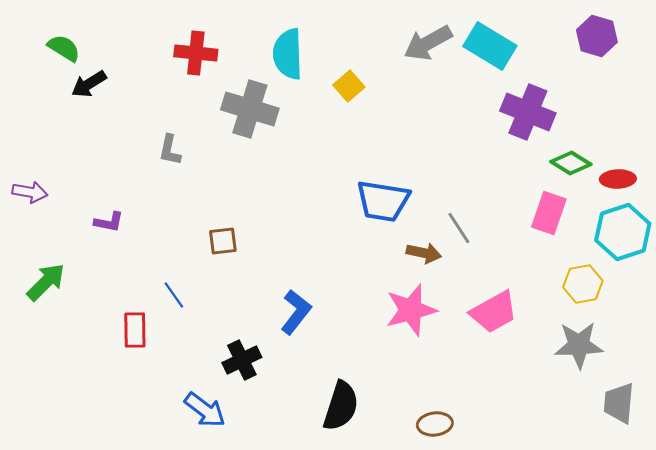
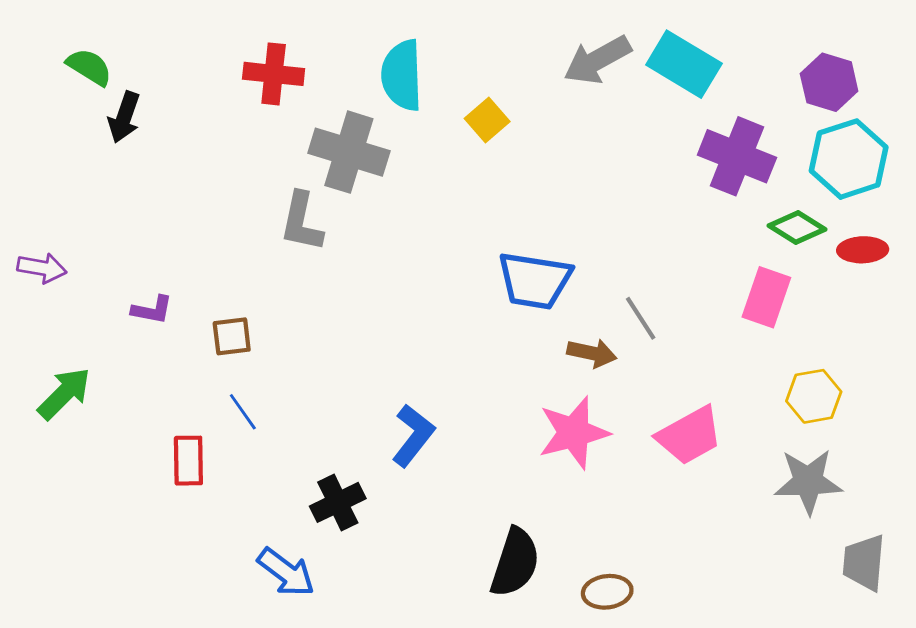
purple hexagon: (597, 36) -> (829, 82), moved
black arrow: (89, 84) -> (124, 117), turned -39
gray L-shape: (170, 150) -> (301, 222), moved, size x1.4
cyan hexagon: (623, 232) -> (849, 159), moved
brown square: (223, 241) -> (232, 336), moved
black semicircle: (341, 406) -> (515, 562), moved

